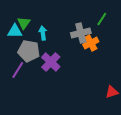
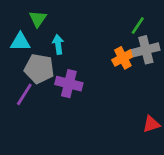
green triangle: (24, 23) -> (38, 19), moved
gray cross: (81, 33) -> (146, 50), moved
purple cross: (51, 62) -> (69, 84), turned -30

